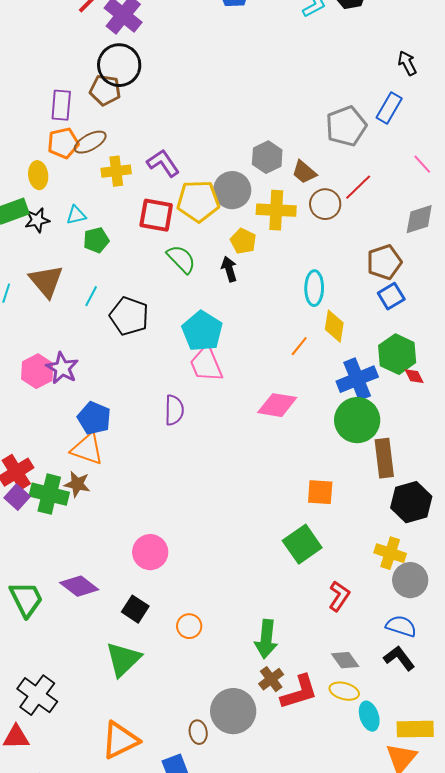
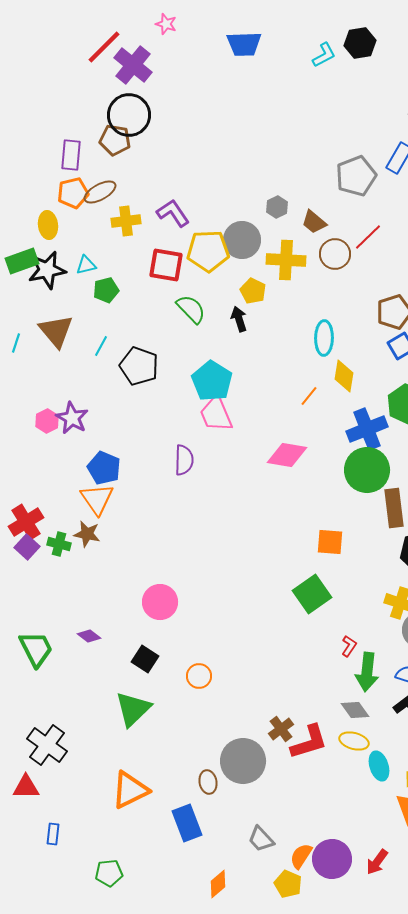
gray hexagon: (267, 157) -> (277, 207), size x0.7
black star: (37, 220) -> (47, 270), size x1.5
pink hexagon: (37, 371) -> (47, 421), size x0.7
orange triangle: (87, 449) -> (97, 499), turned 36
green cross: (49, 494) -> (59, 544), size x0.6
purple diamond: (79, 586) -> (89, 636), size x0.6
red L-shape: (339, 596) -> (349, 646), size x0.7
green arrow: (266, 639) -> (367, 672), moved

